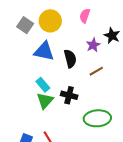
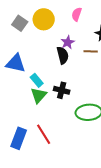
purple star: (93, 45) -> (68, 42), moved
blue triangle: (44, 51) -> (16, 63), moved
brown line: (96, 71) -> (91, 51), moved, turned 32

